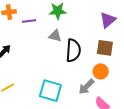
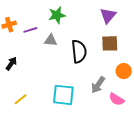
gray triangle: (55, 36) -> (51, 40), moved
orange circle: (101, 71) -> (124, 71), moved

